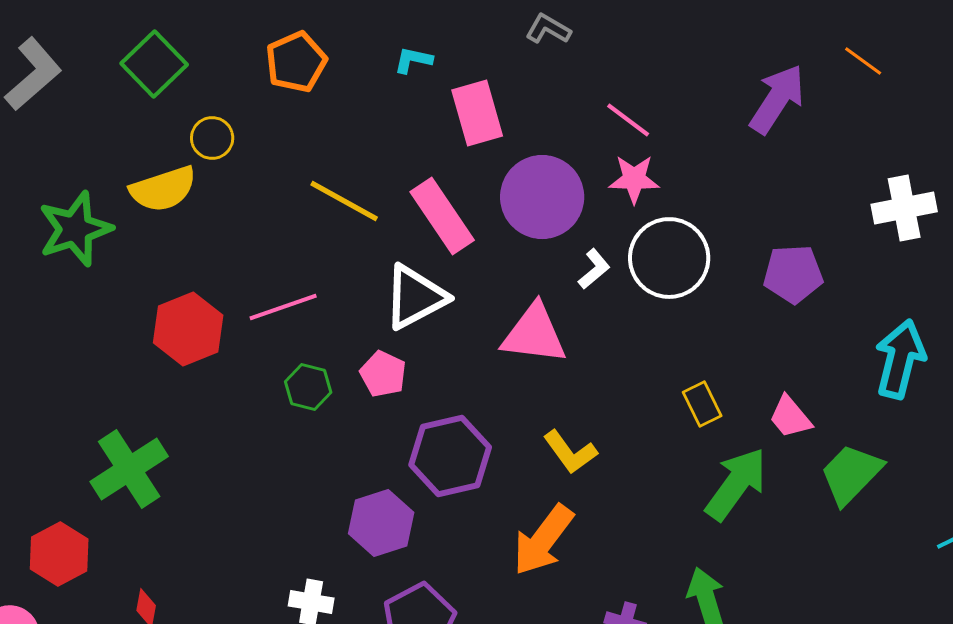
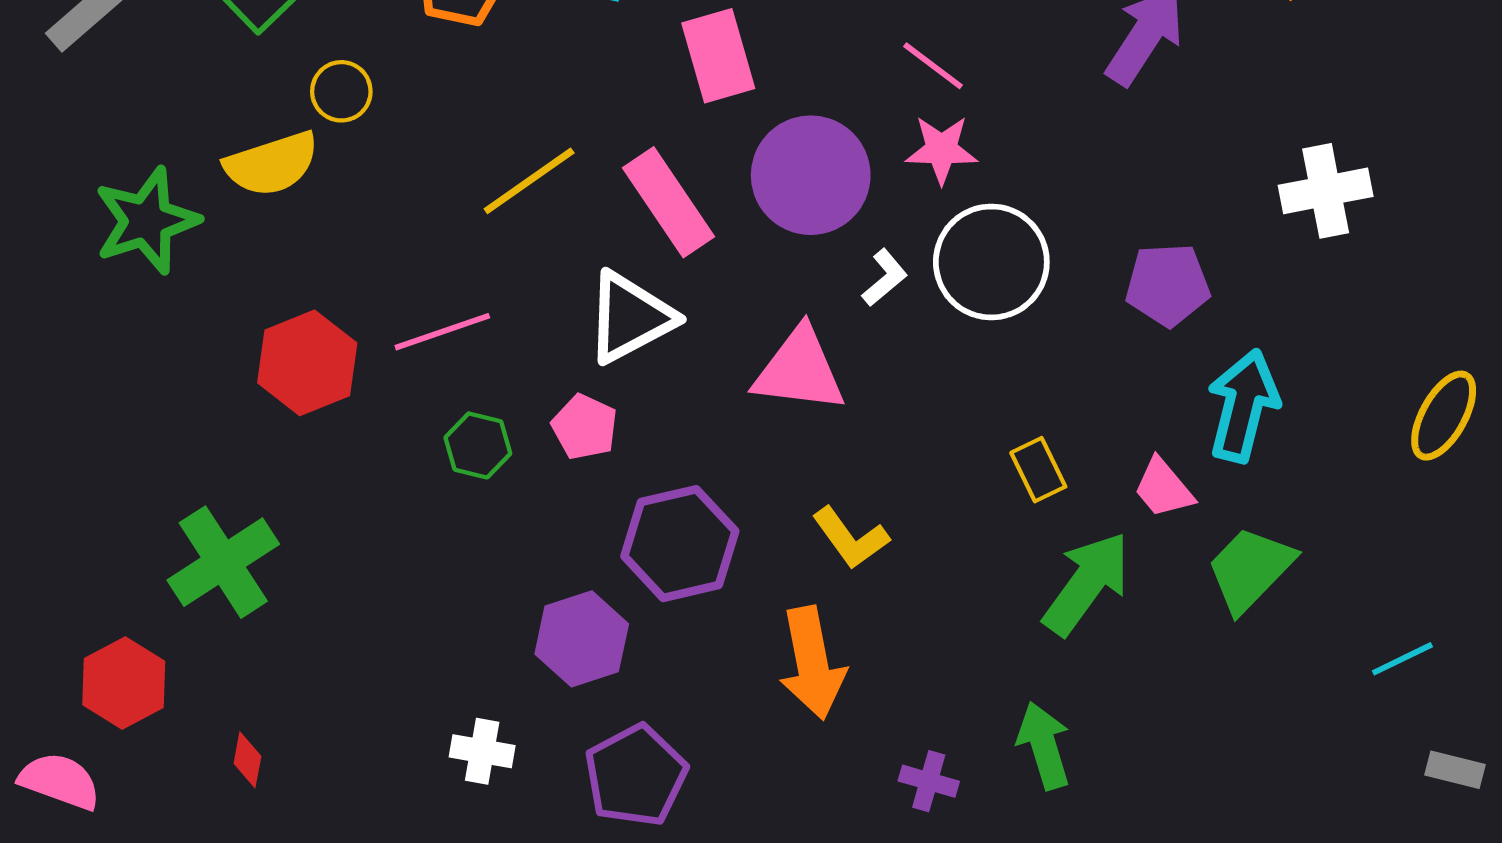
yellow line: (344, 201) -> (529, 181), turned -64
cyan arrow: (900, 359) -> (1243, 406), moved
orange arrow: (543, 540) -> (812, 663), turned -48

